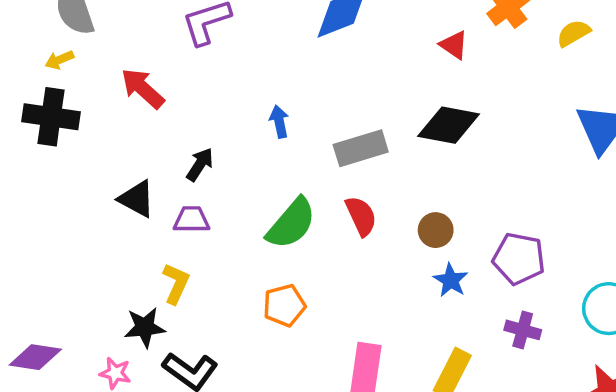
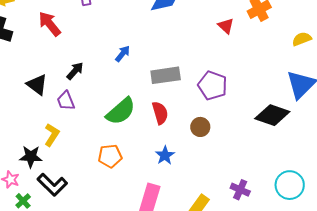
yellow semicircle: (574, 33) -> (302, 39), moved
blue arrow: (279, 122) -> (123, 54), turned 42
black diamond: (449, 125) -> (272, 115), moved
purple trapezoid: (192, 220) -> (66, 101), turned -120
purple pentagon: (519, 259) -> (213, 85), moved
blue star: (451, 280) -> (165, 155), moved

